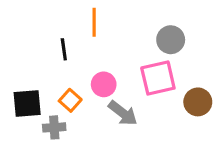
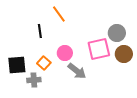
orange line: (94, 22) -> (59, 14), turned -36
gray circle: (171, 40) -> (117, 33), moved
brown circle: (198, 102) -> (124, 54), moved

